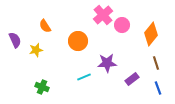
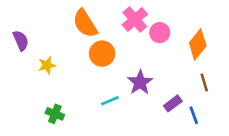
orange semicircle: (45, 26) -> (85, 23), moved, size x1.6
purple semicircle: (15, 40) -> (21, 40), moved
purple star: (107, 63) -> (140, 82), turned -30
blue line: (158, 88) -> (194, 115), moved

